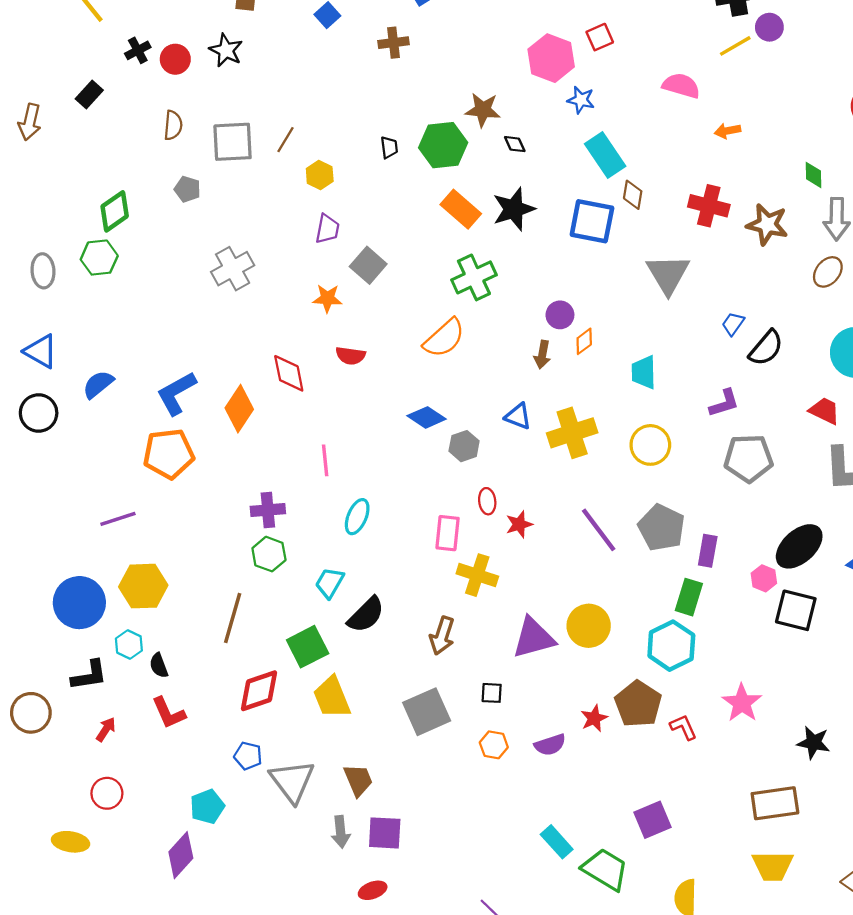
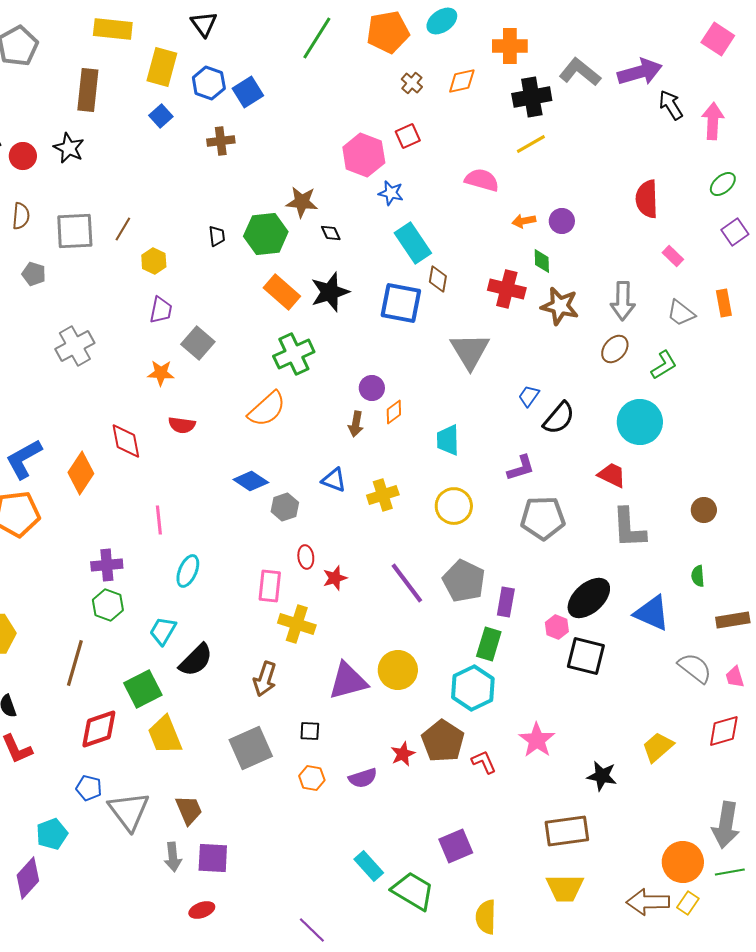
purple circle: (769, 27) -> (562, 221), moved
green diamond: (813, 175) -> (542, 261), moved
yellow cross: (572, 433) -> (383, 495), size x0.7

